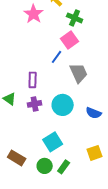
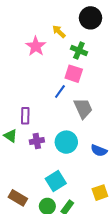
pink square: (70, 40) -> (74, 74), turned -36
purple rectangle: (33, 80) -> (25, 116), moved

